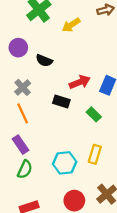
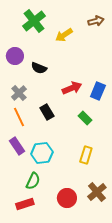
black rectangle: (61, 101) -> (47, 112), moved, turned 42
cyan hexagon: (65, 163) -> (42, 153), moved
green semicircle: (25, 169) -> (33, 181), moved

